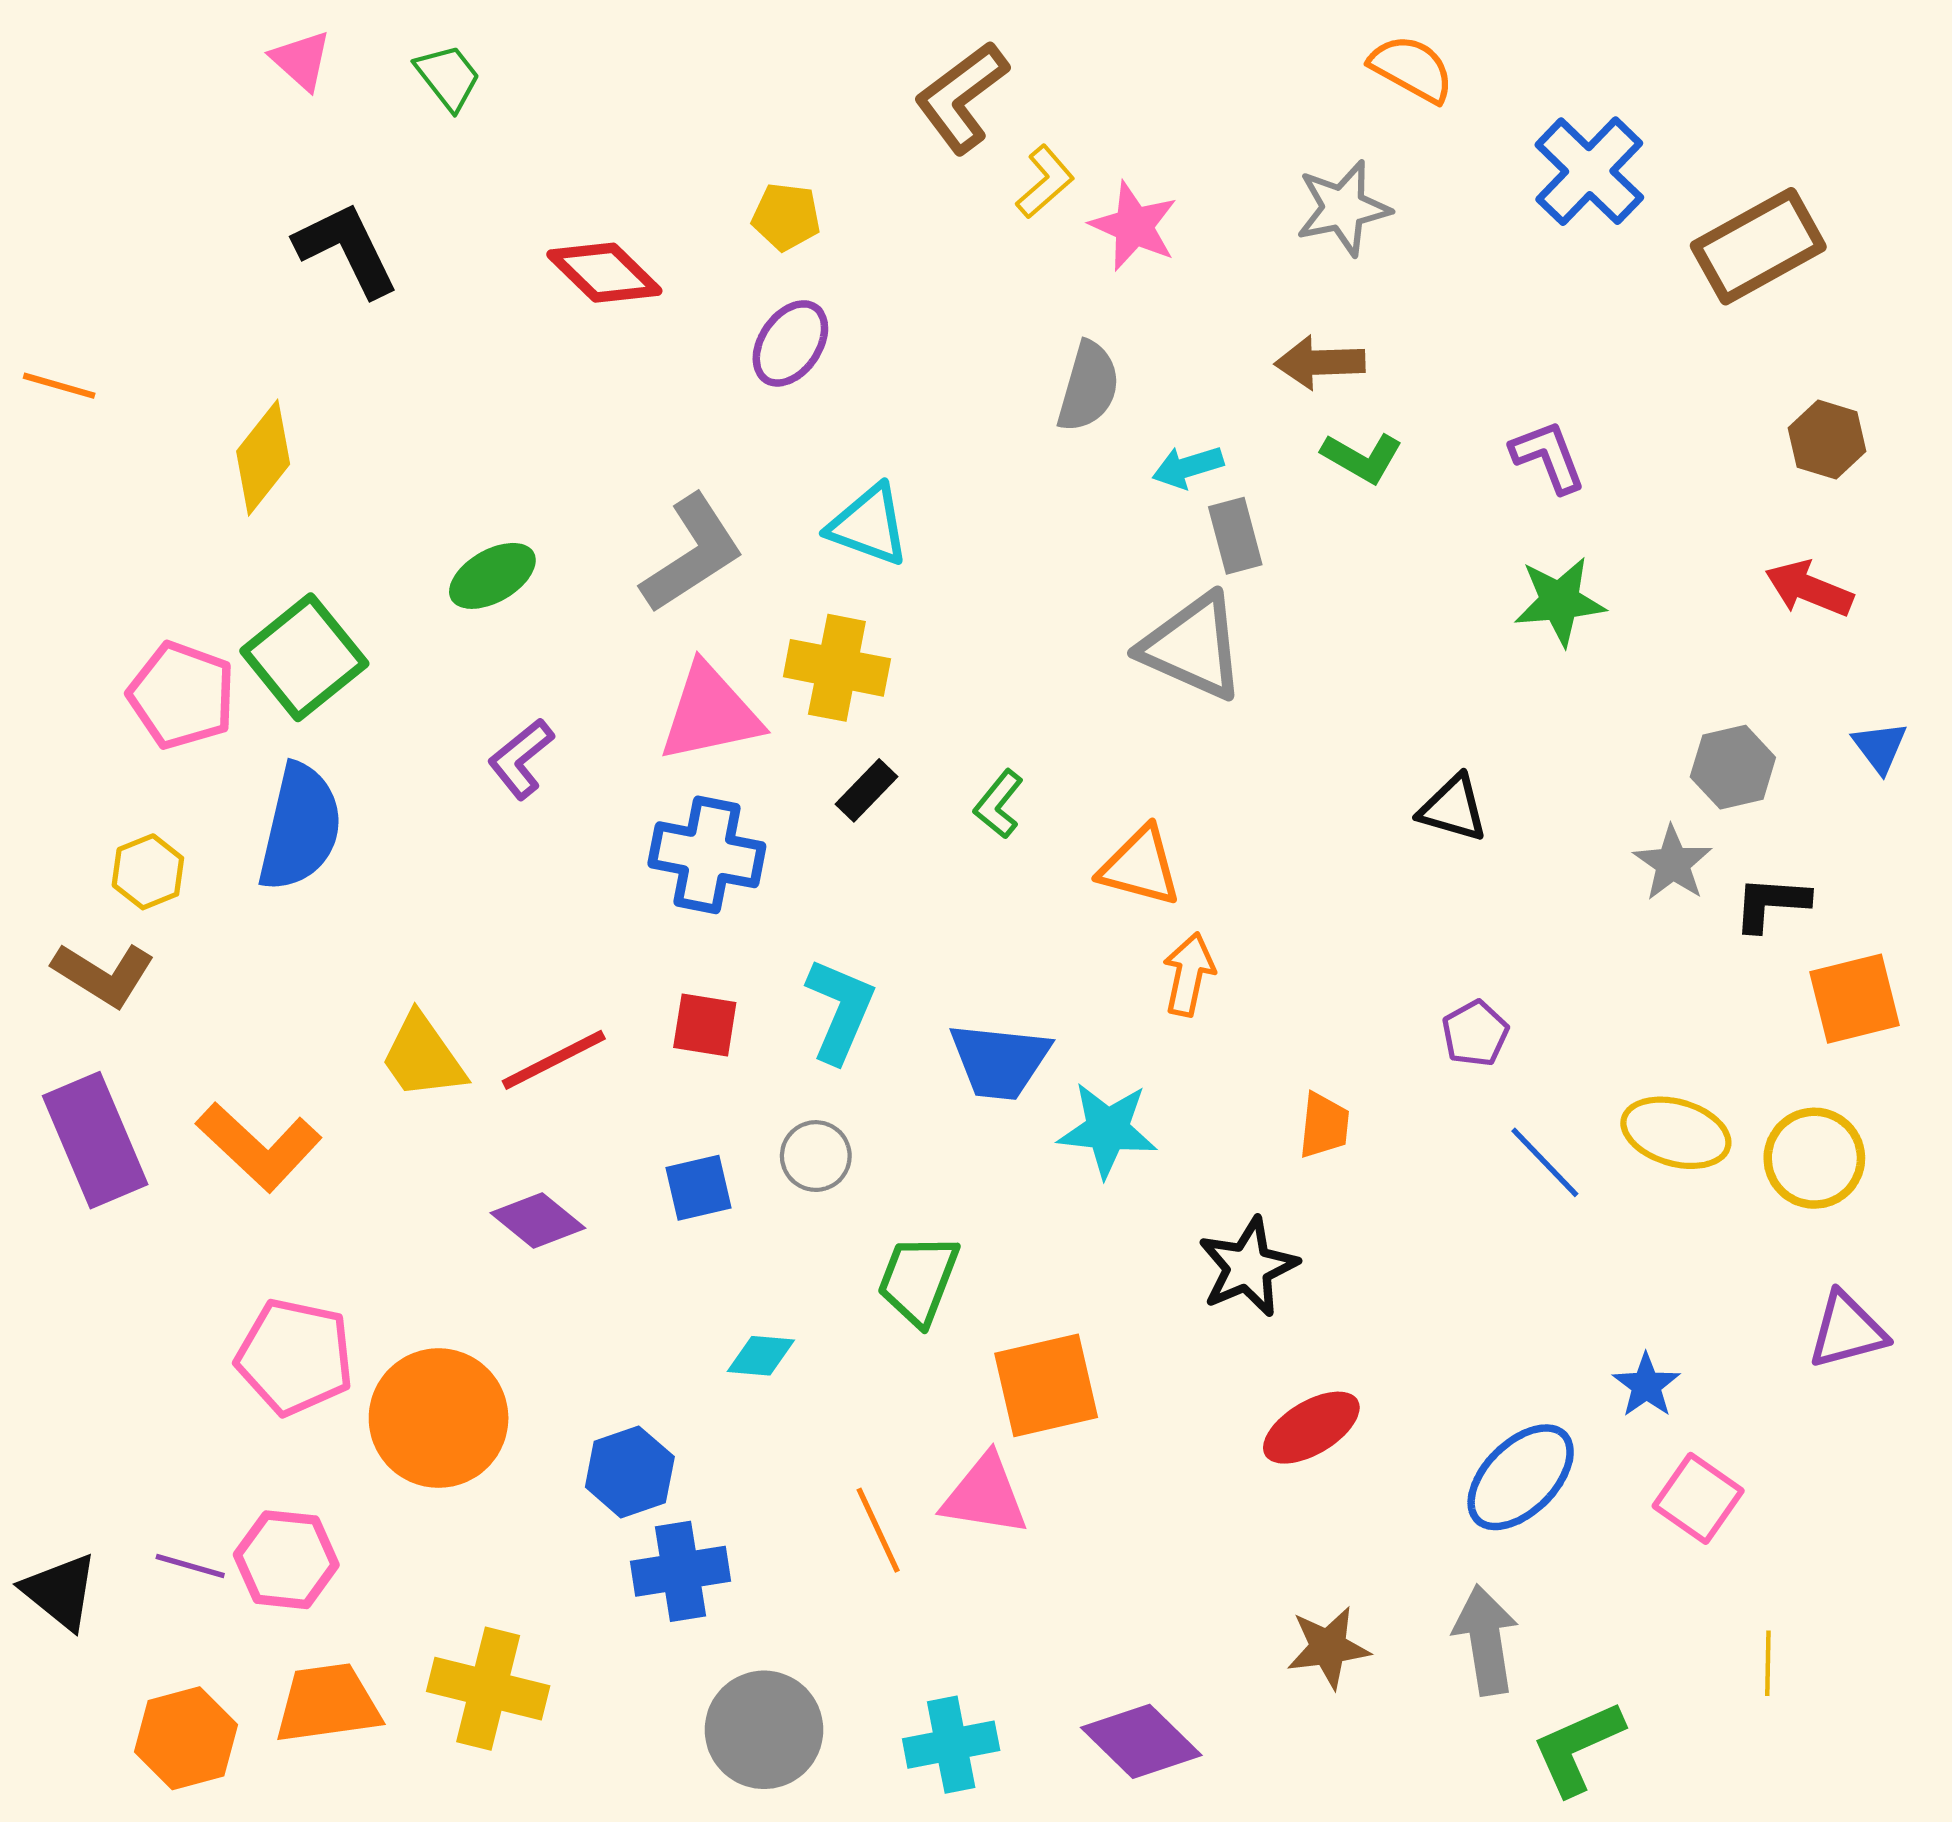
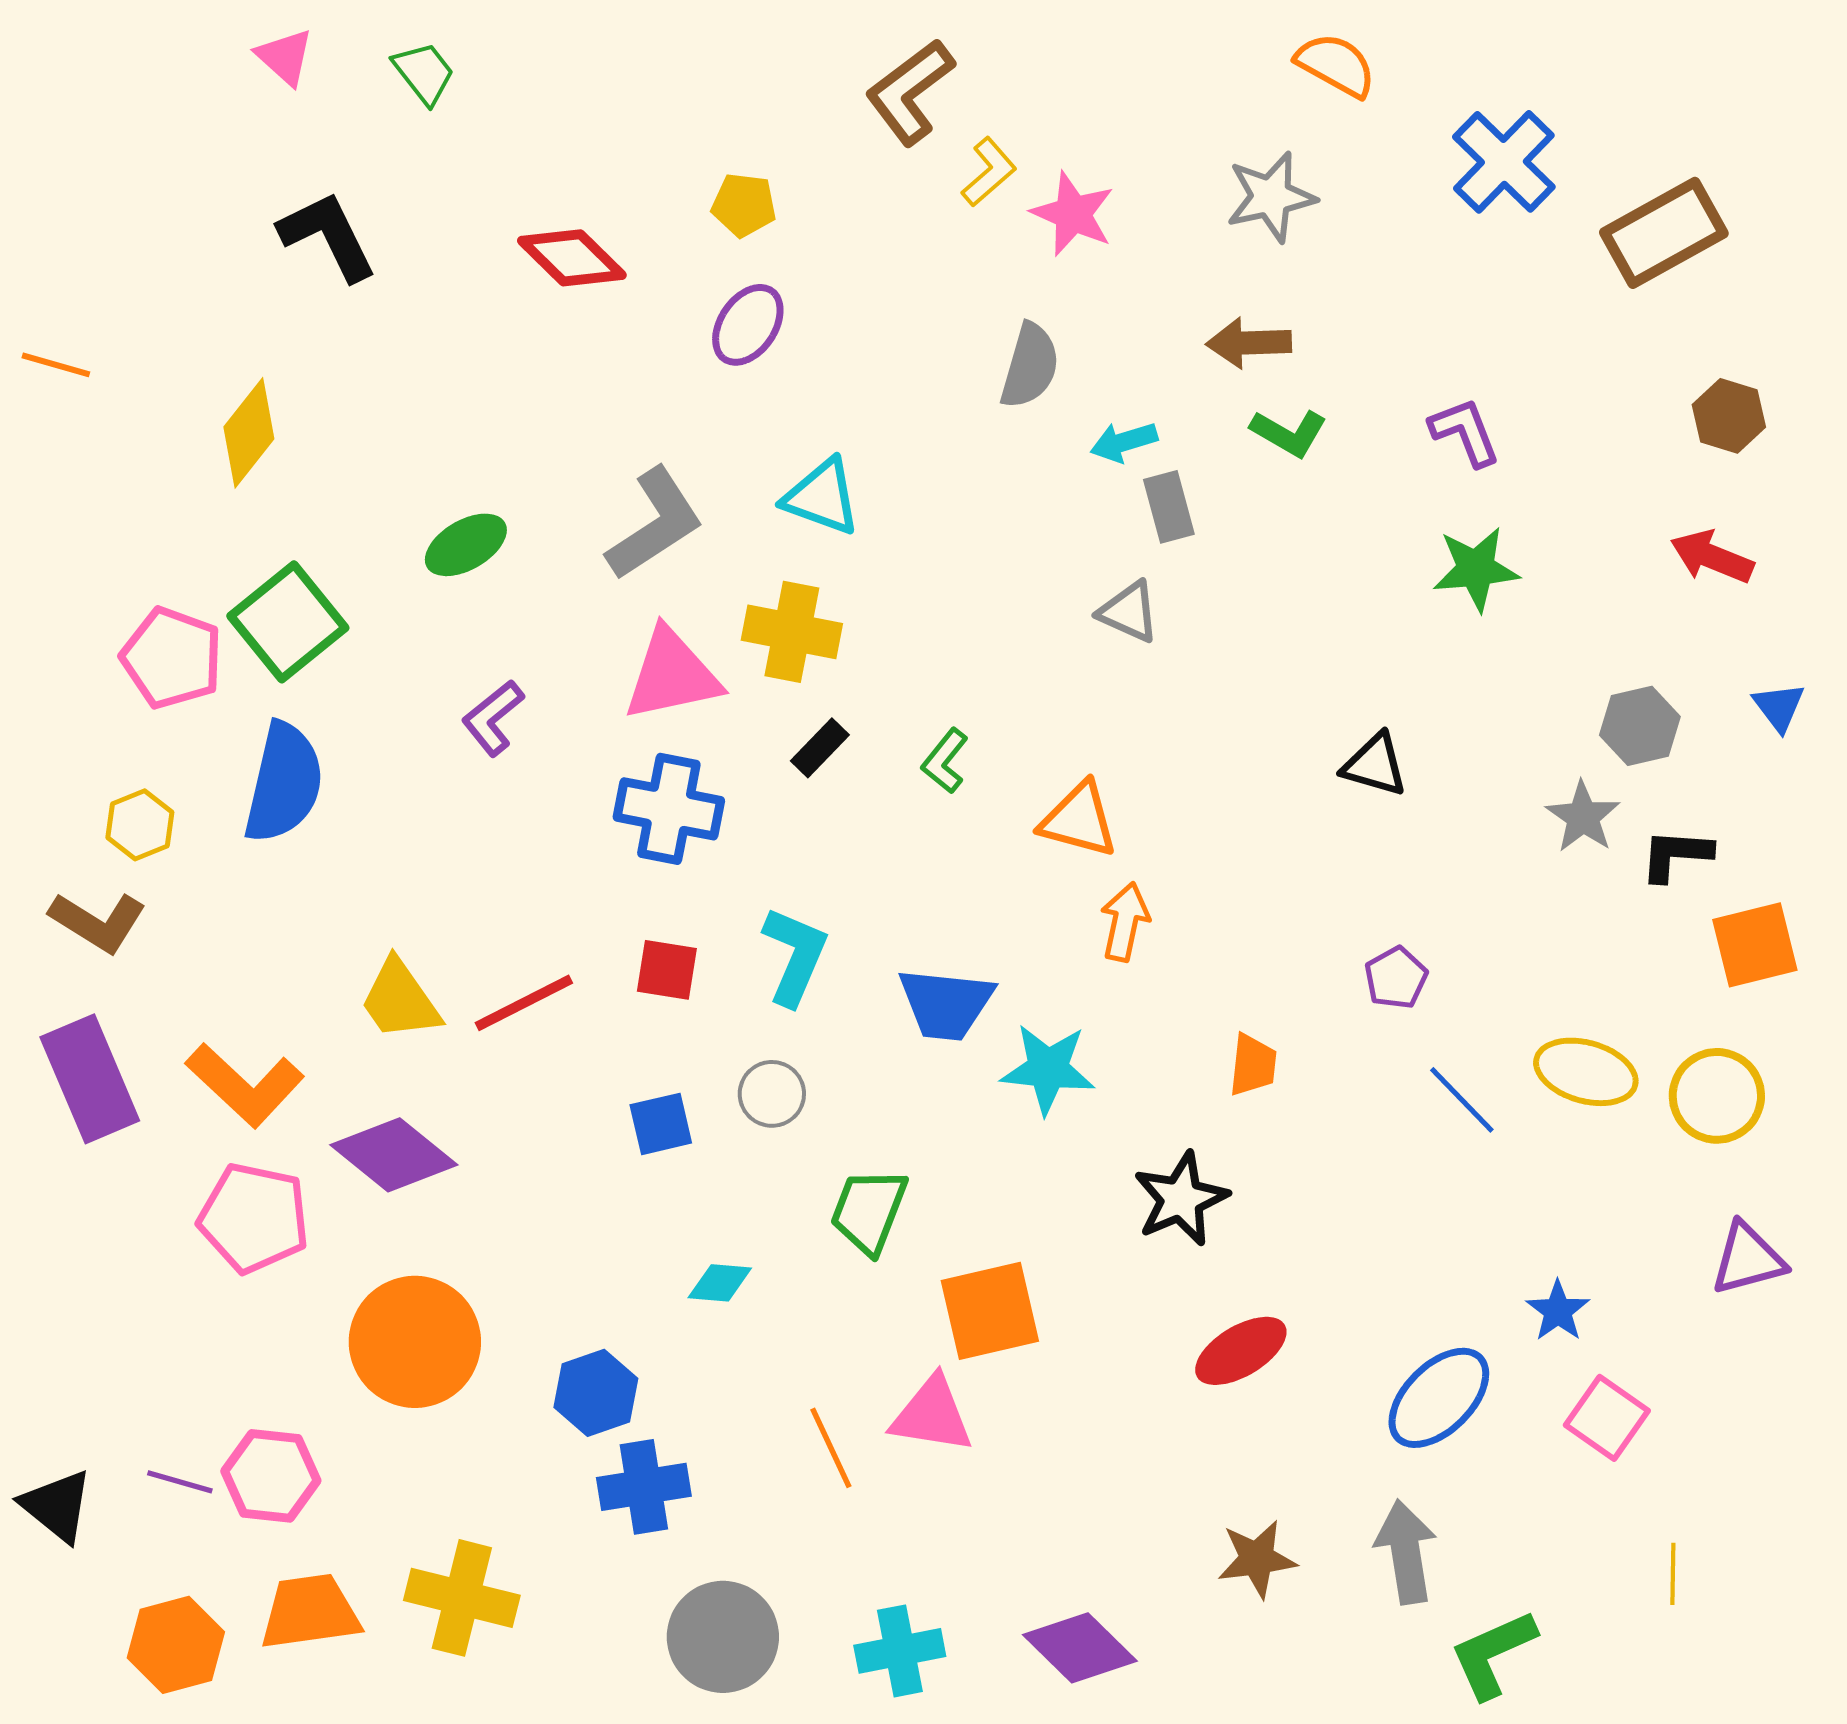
gray triangle: (1193, 647) -> (1129, 612), size x0.6
purple diamond: (538, 1220) -> (394, 1155), moved, size x1.4
pink pentagon: (295, 1357) -> (254, 1218), moved

